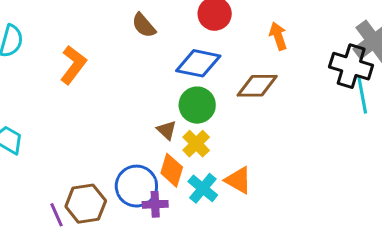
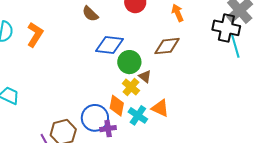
blue diamond: (198, 63) -> (109, 45), moved
orange L-shape: (73, 65) -> (35, 35), moved
brown triangle: (167, 130) -> (145, 77), moved

